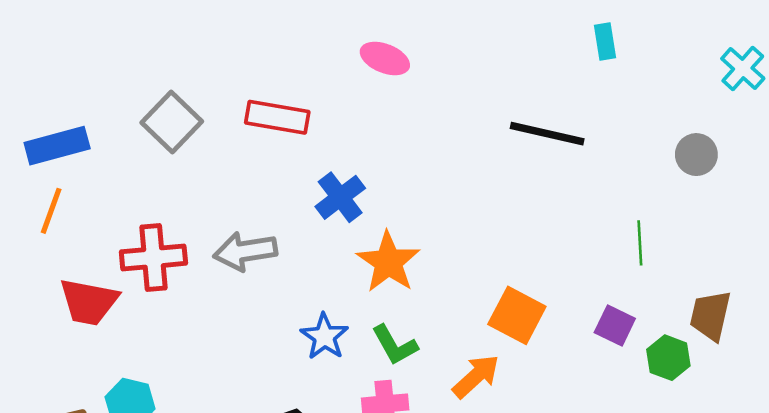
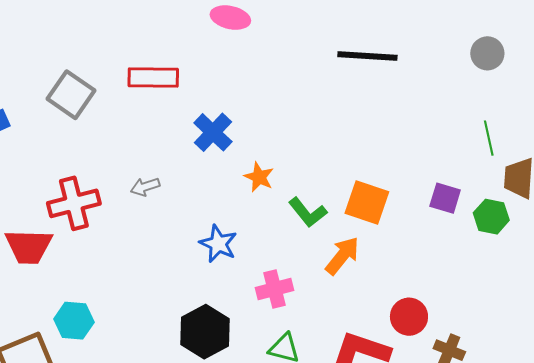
green line: (640, 243) -> (489, 138), moved
gray arrow: (245, 251) -> (145, 187), size x0.6
orange star: (388, 262) -> (259, 177), size x0.6
green L-shape: (395, 345) -> (308, 212), moved

